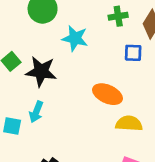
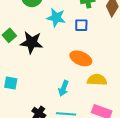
blue square: (133, 53) -> (81, 25), moved
cyan arrow: (36, 112) -> (64, 88), moved

